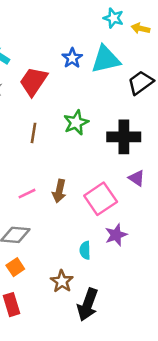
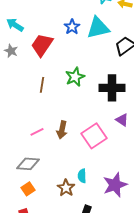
purple star: (116, 235) -> (115, 185), moved, size x1.4
brown star: (62, 281) -> (66, 188), moved

